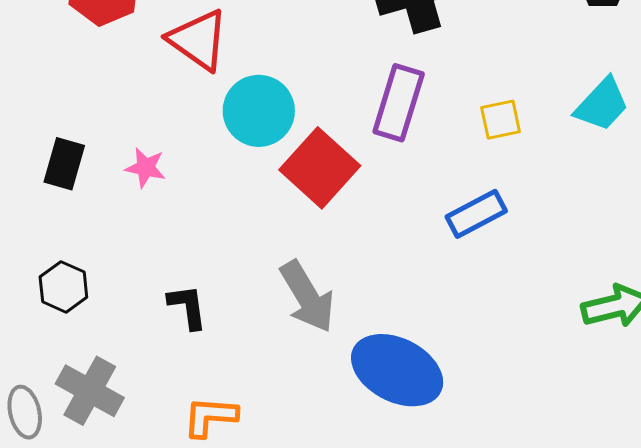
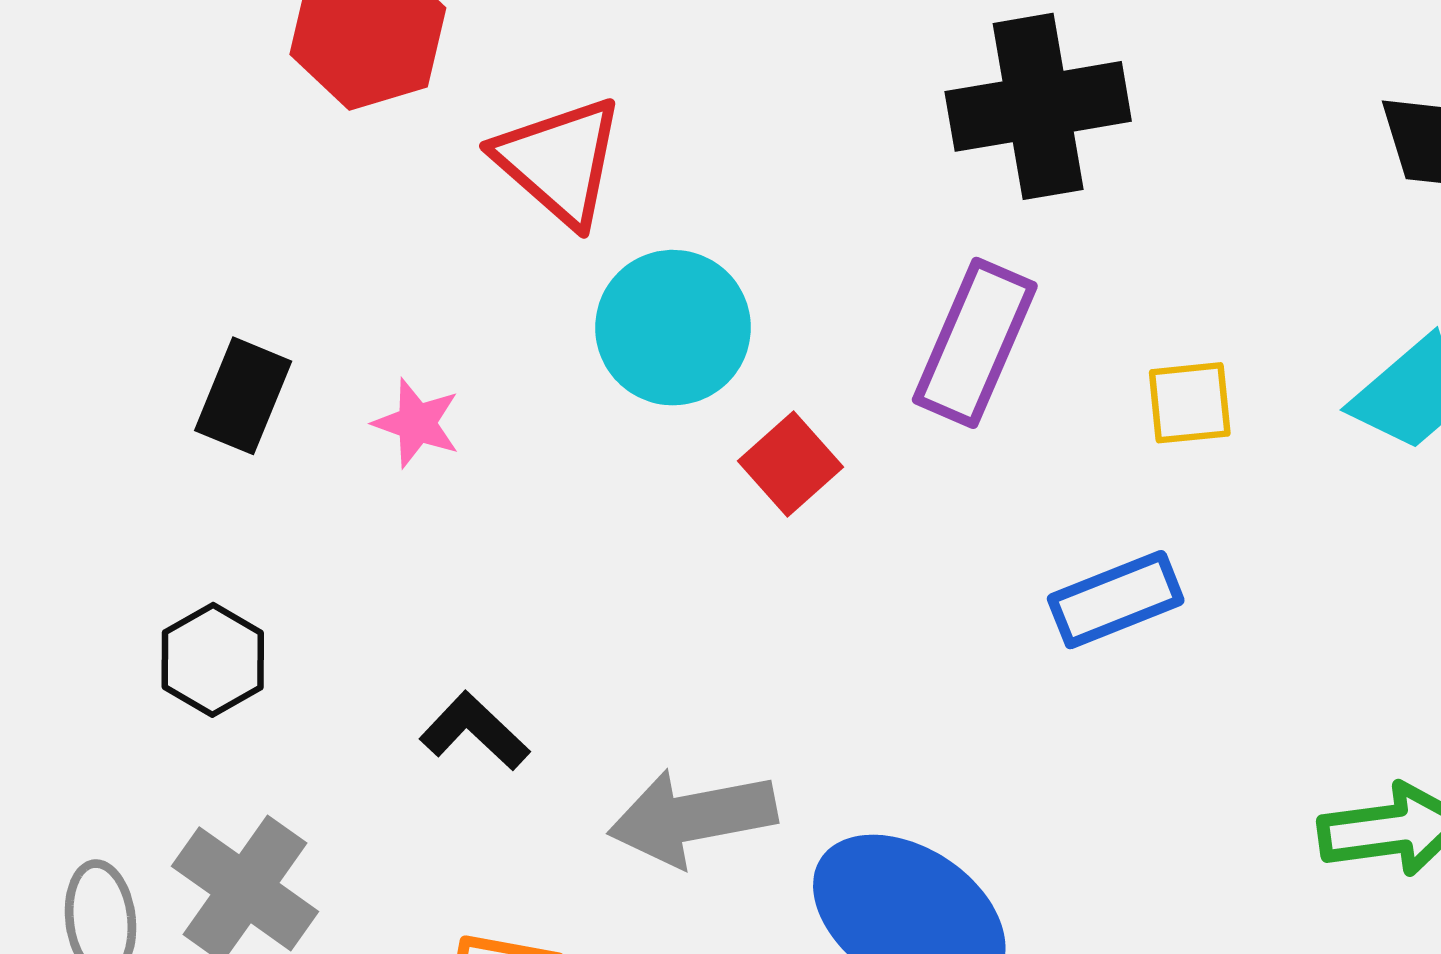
red square: (320, 168) -> (791, 464), size x0.6
gray arrow: (307, 297) -> (692, 817), moved, turned 104
black L-shape: (188, 307) -> (475, 731), turned -45

